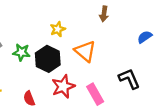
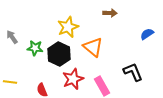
brown arrow: (104, 14) -> (110, 13), turned -96
yellow star: (58, 29) -> (68, 27), size x1.5

